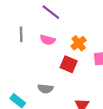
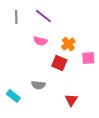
gray line: (21, 34) -> (16, 17), moved

